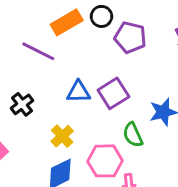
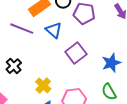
blue triangle: (78, 92) -> (54, 30), moved, turned 48
green semicircle: (133, 135) -> (109, 92), moved

